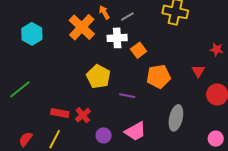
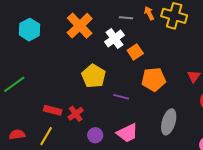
orange arrow: (104, 12) -> (149, 13), moved
gray line: (127, 17) -> (126, 18), turned 32
white cross: (117, 38) -> (114, 38), turned -36
red semicircle: (26, 139) -> (17, 134), turned 42

